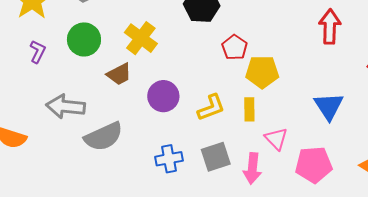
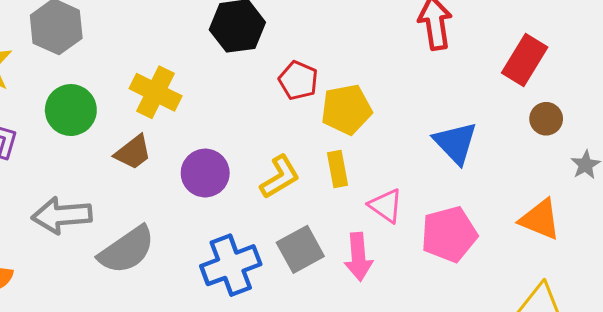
blue cross: (169, 159) -> (231, 265), size x1.4

